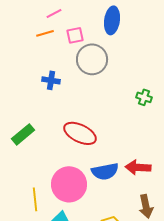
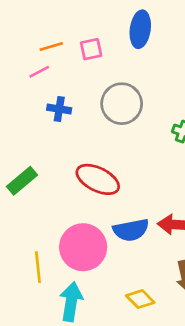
pink line: (54, 13) -> (39, 72), moved
gray circle: (92, 59) -> (122, 104), moved

